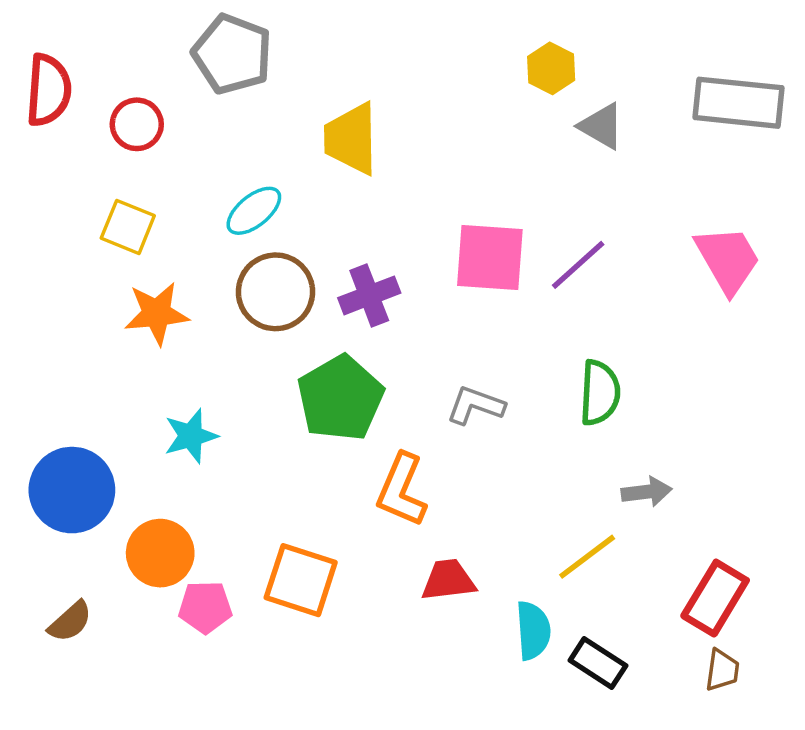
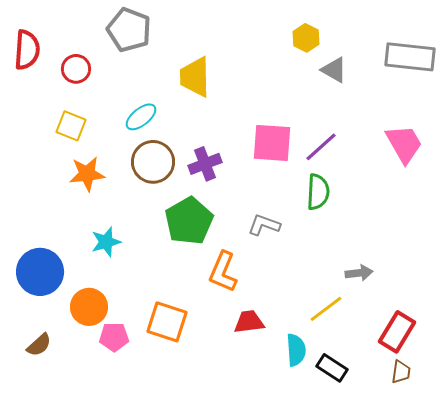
green semicircle: (600, 393) -> (318, 192), moved

